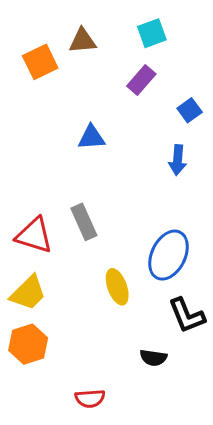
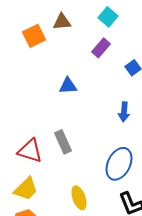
cyan square: (152, 33) -> (108, 17), turned -30
blue arrow: (178, 160) -> (124, 112), moved
yellow ellipse: (117, 287) -> (79, 198), moved

